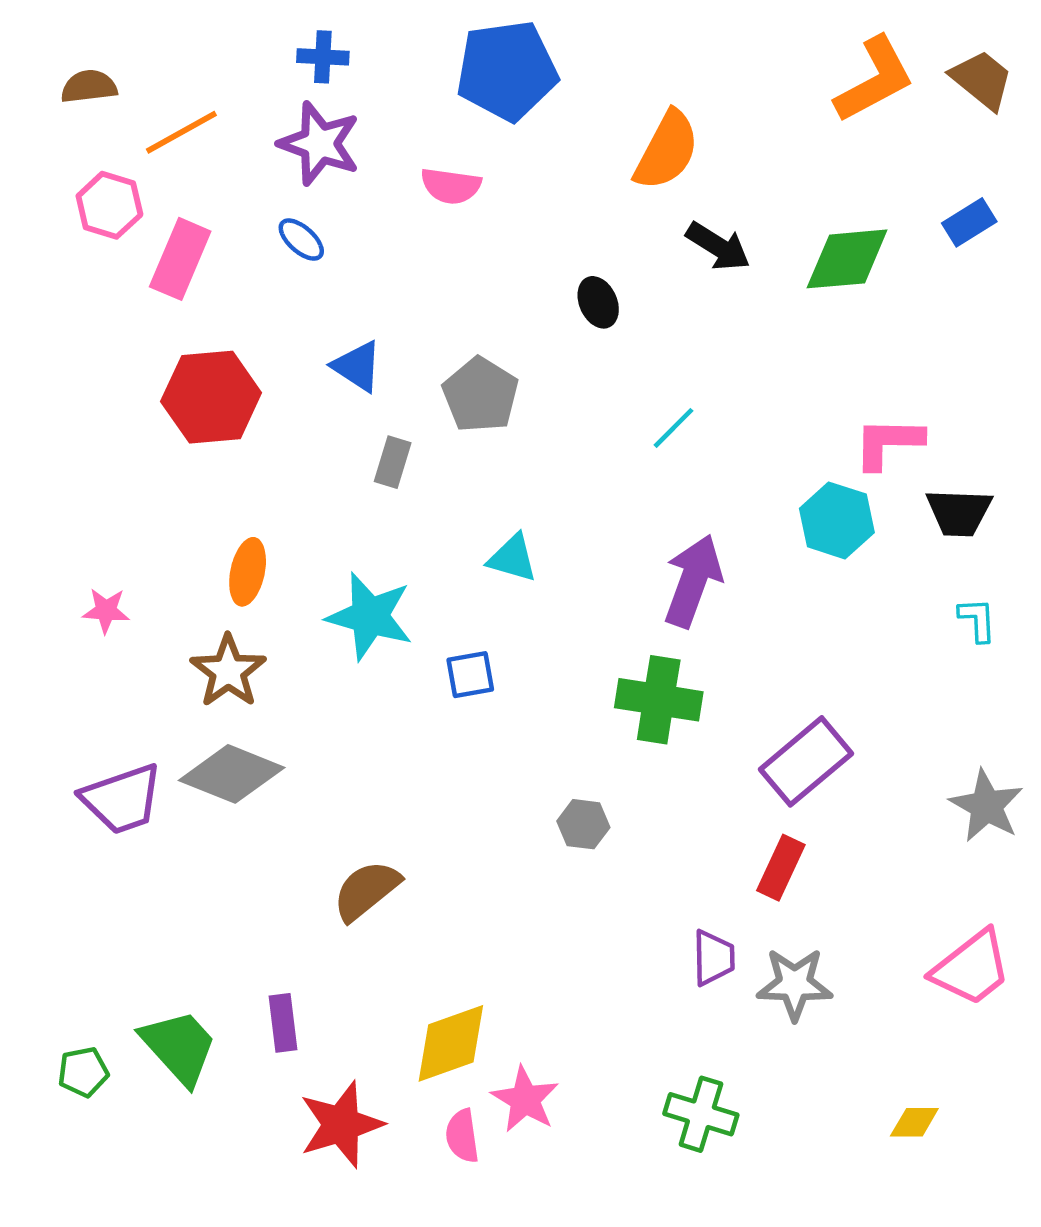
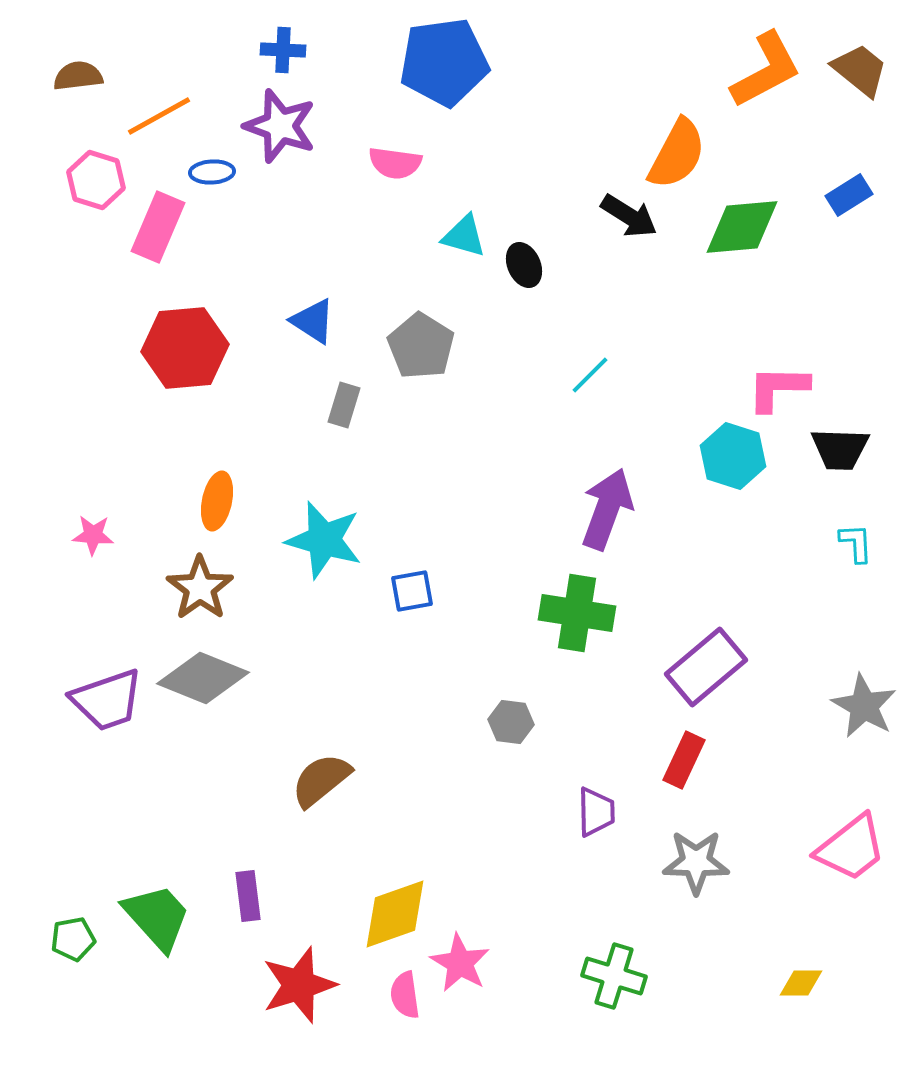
orange semicircle: (667, 150) -> (677, 154), moved
blue ellipse: (301, 240) -> (212, 172), moved, turned -45
cyan triangle: (513, 558) -> (464, 236), moved
purple trapezoid: (713, 958) -> (596, 812), moved

